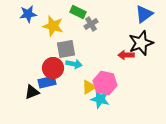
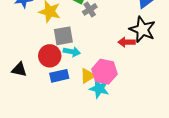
black star: (141, 43) -> (142, 29), turned -30
blue rectangle: (47, 82) -> (59, 76), moved
black triangle: (32, 92) -> (19, 70), moved, turned 35

